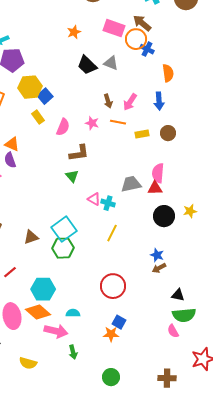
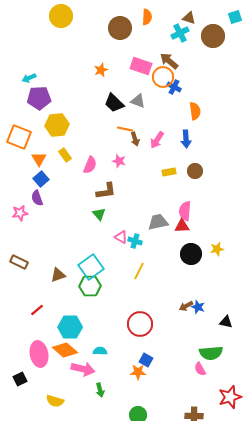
blue square: (45, 96) -> (41, 179), moved
orange line: (118, 122) -> (125, 129), moved
orange triangle: (12, 144) -> (39, 159), moved, turned 35
blue star: (157, 255) -> (198, 307), moved
black triangle: (178, 295) -> (226, 322), moved

